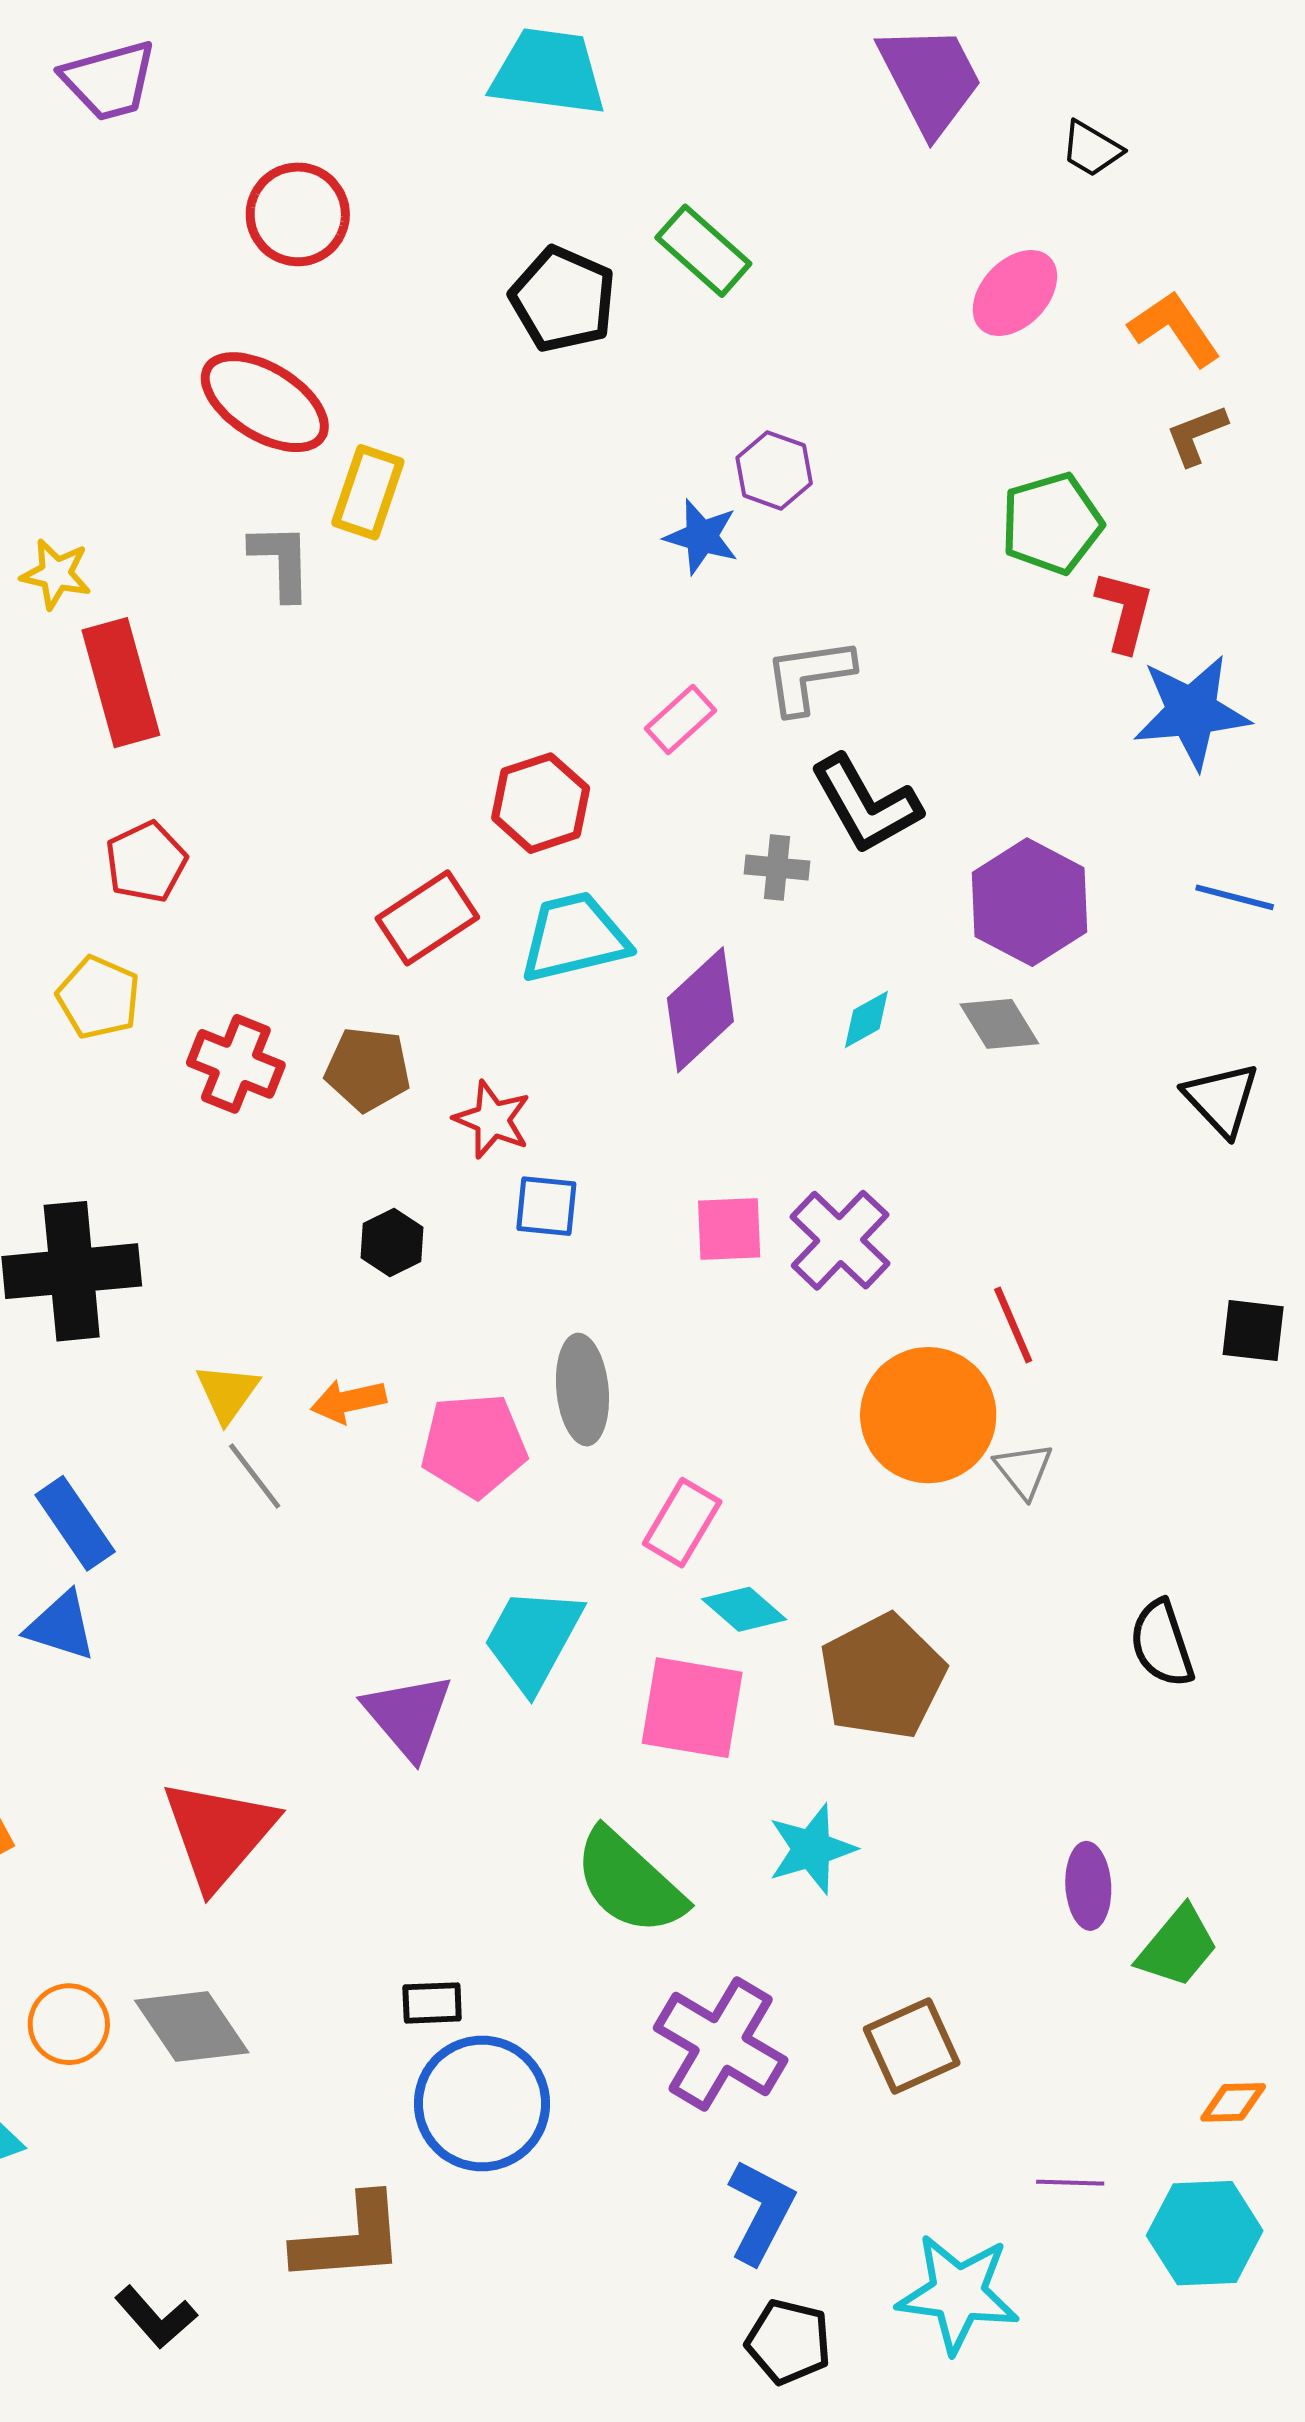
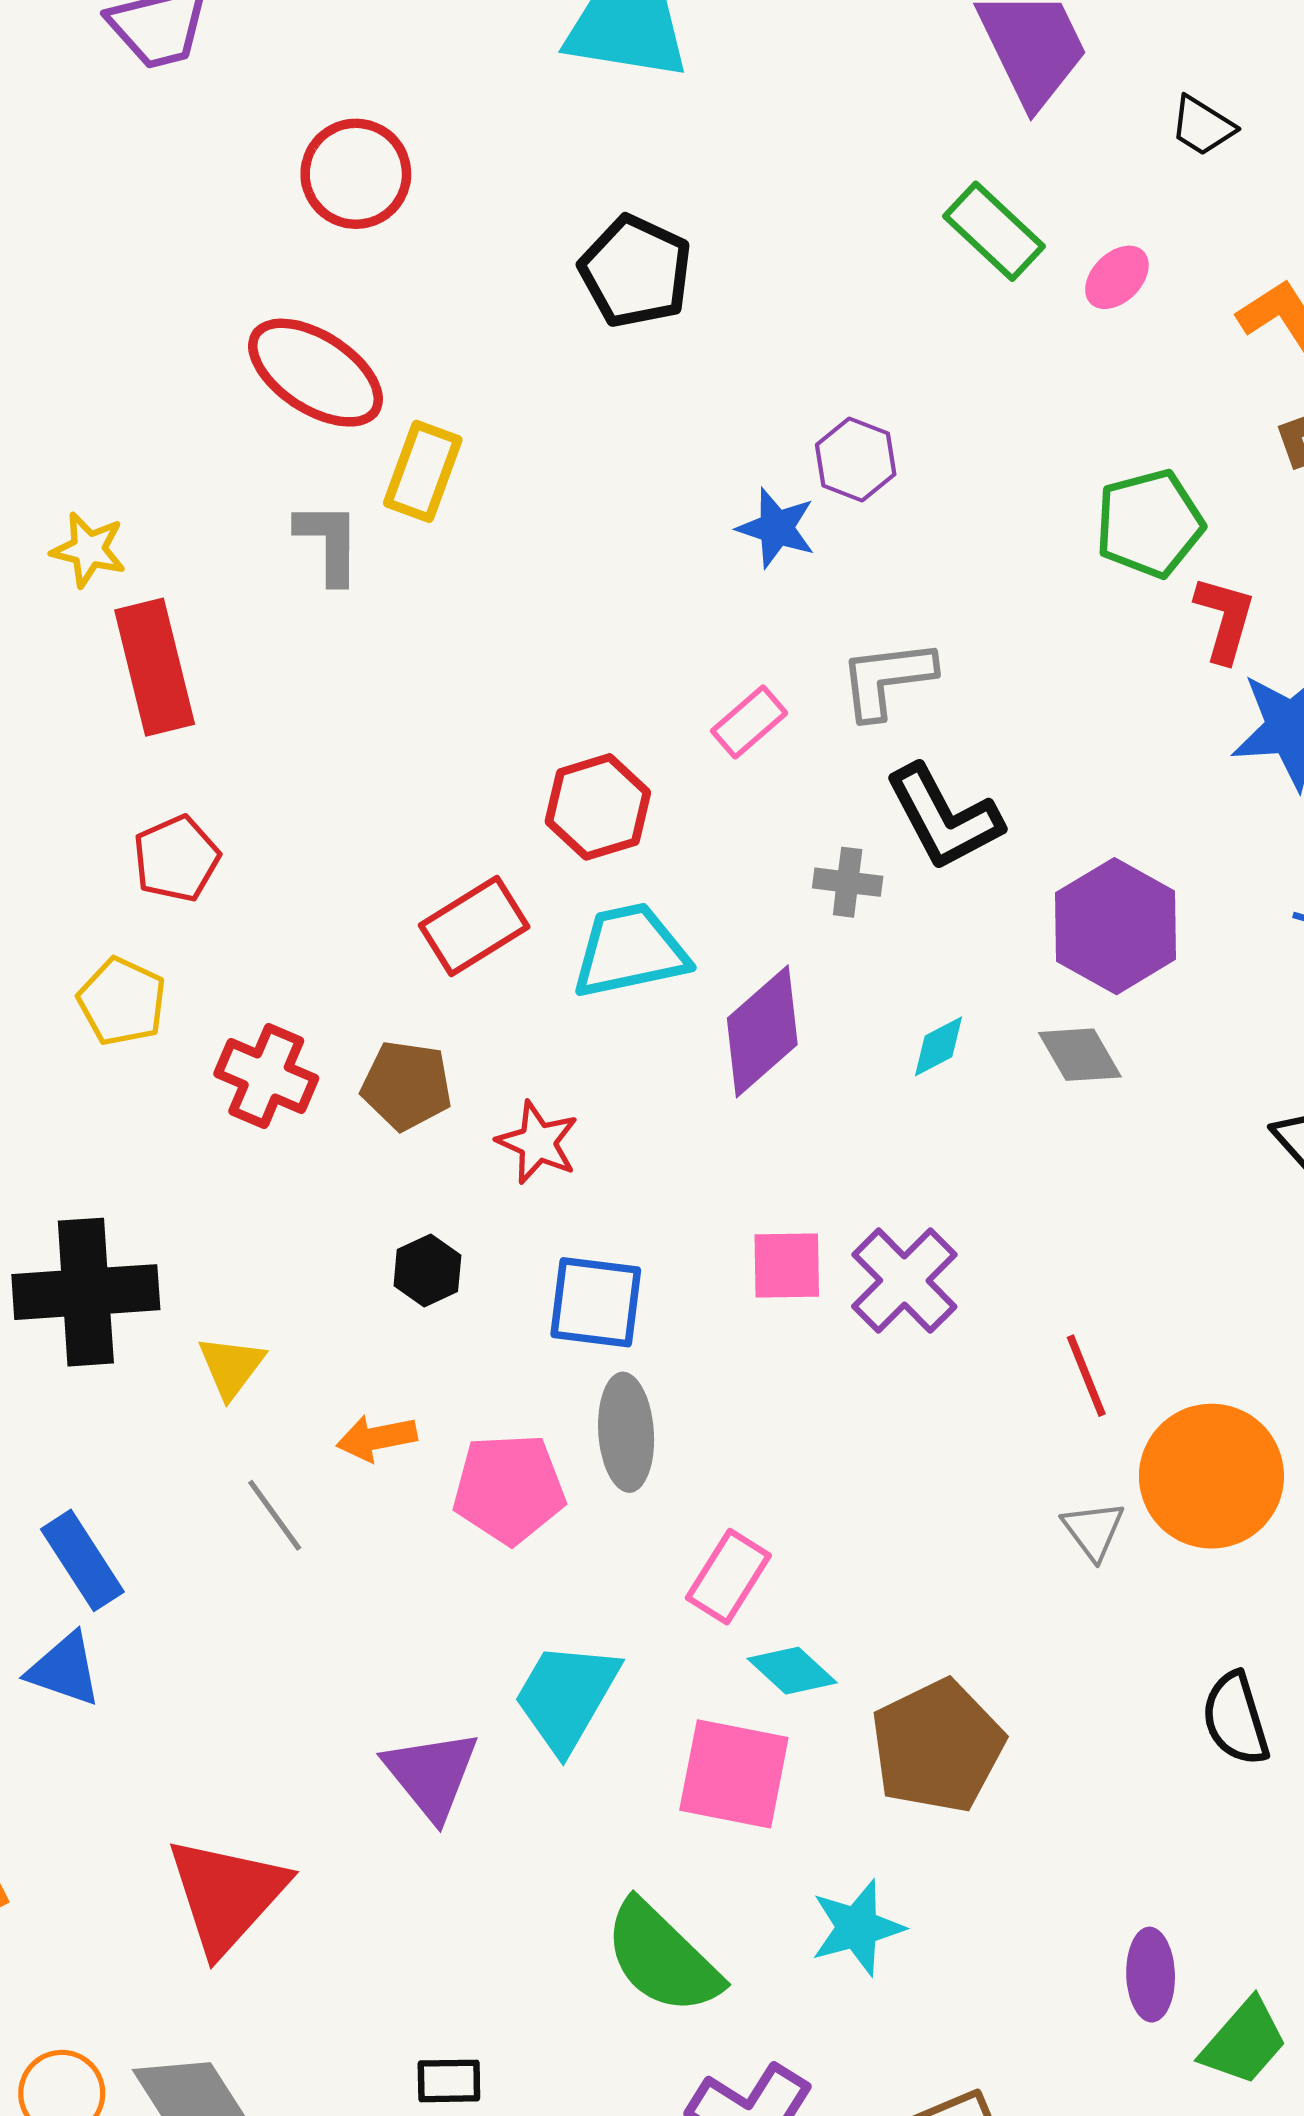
green rectangle: (703, 251) -> (994, 231), moved
pink ellipse: (1015, 293) -> (1117, 277), size x0.7
blue square: (546, 1206) -> (596, 1302), moved, size x1.4
yellow triangle: (227, 1393) -> (231, 1367), moved
orange circle: (928, 1415) -> (1211, 1476), moved

